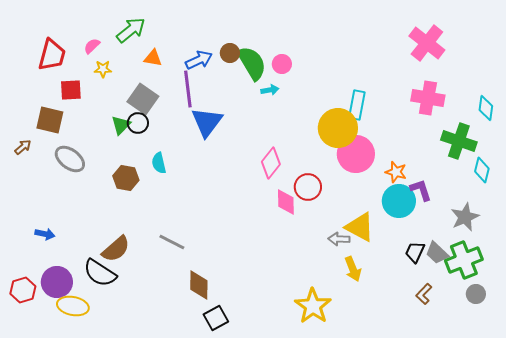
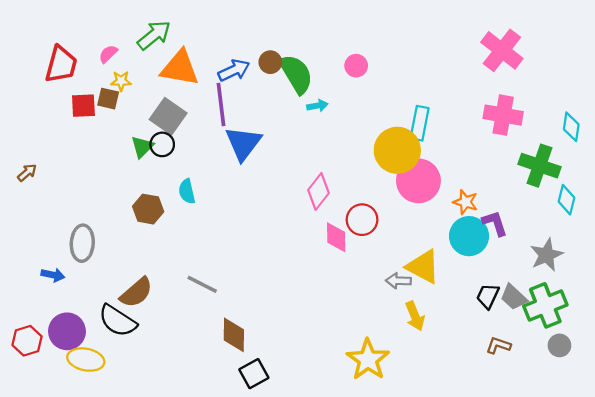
orange triangle: (153, 58) -> (180, 68), size x1.8
pink circle: (282, 64) -> (356, 66), moved
brown square: (50, 120) -> (108, 99), moved, size x0.7
gray ellipse: (70, 159) -> (82, 243), moved, turned 56
brown L-shape: (424, 294) -> (498, 345), turned 65

